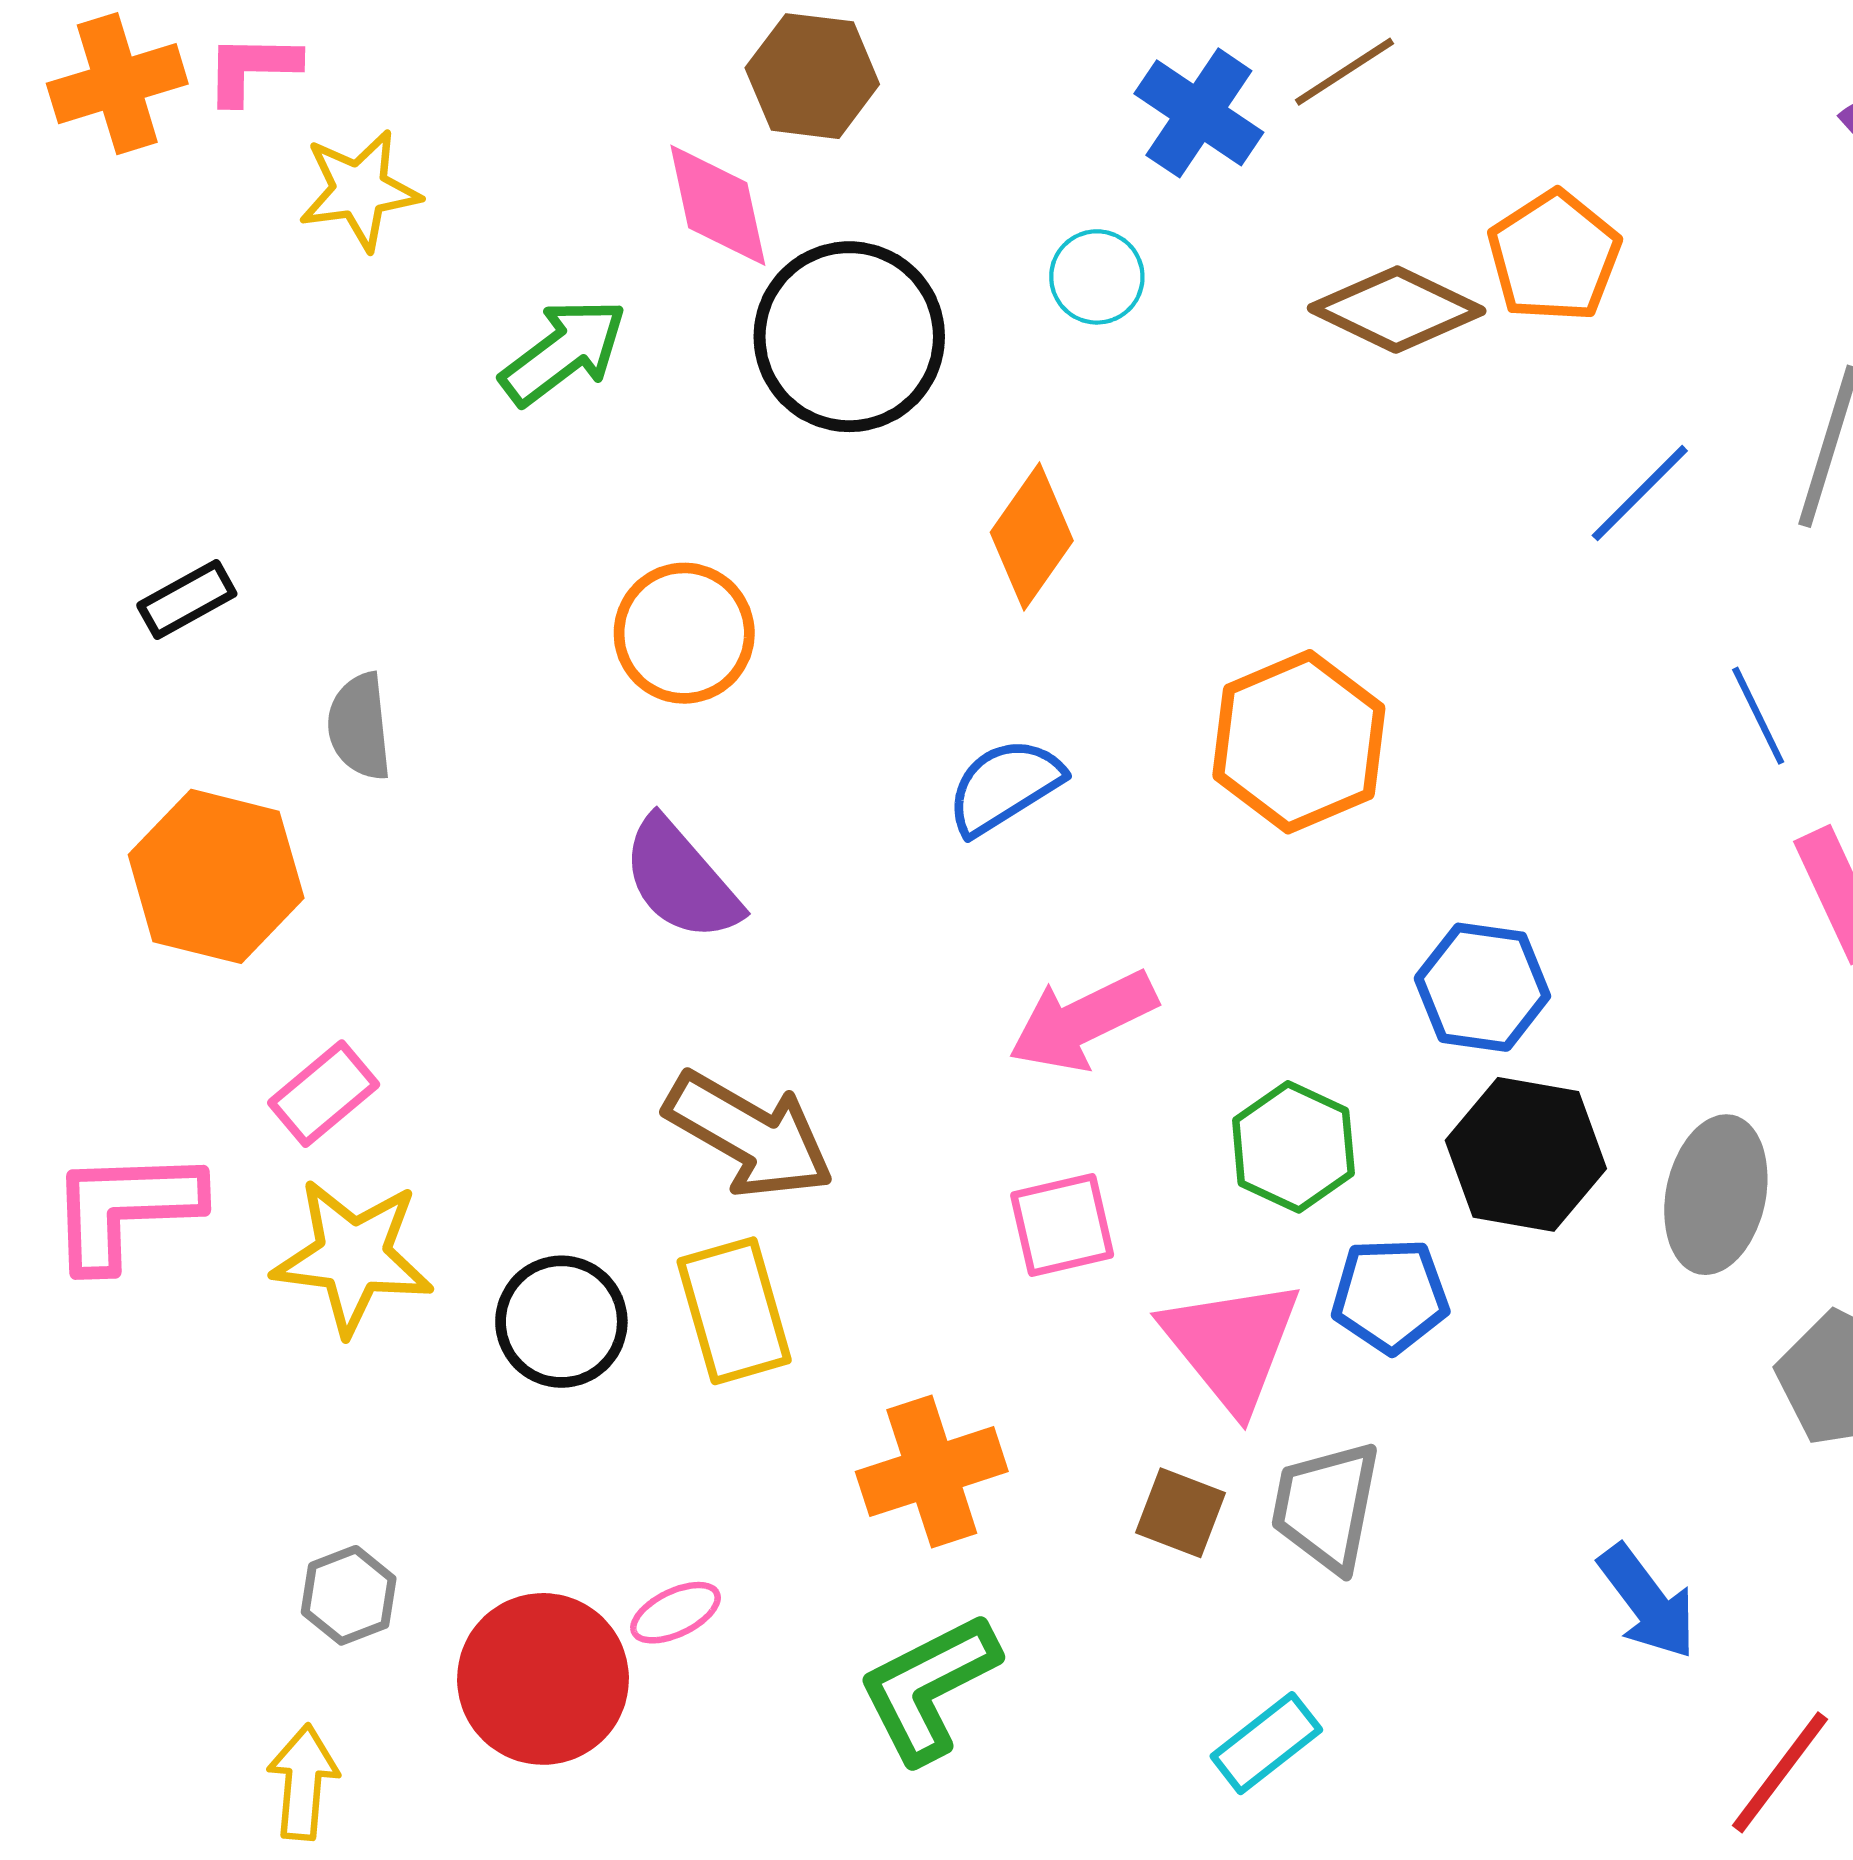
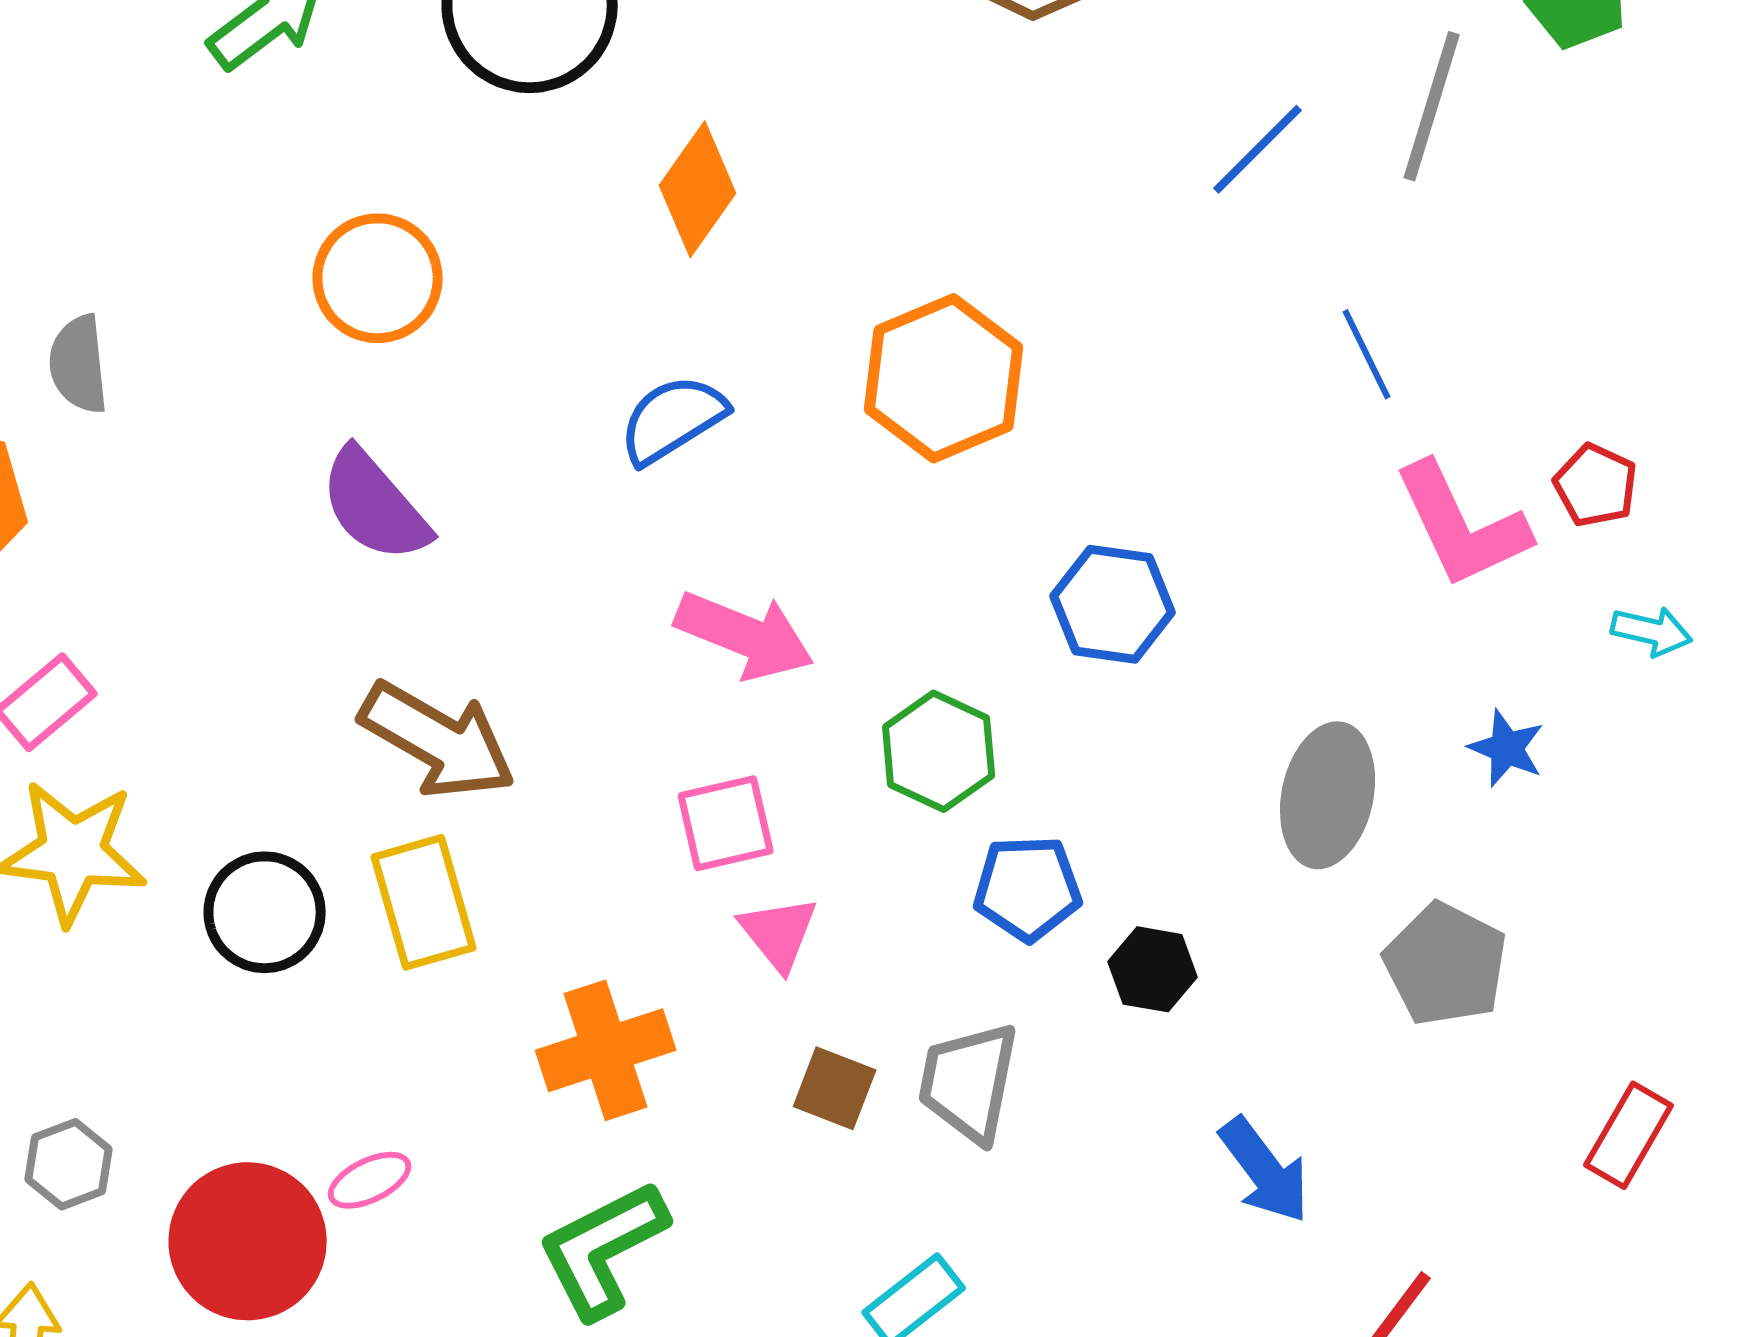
pink arrow: (1083, 1021) -> (745, 635), turned -132
black hexagon: (1526, 1154) -> (1153, 969), moved, size x0.6
pink triangle: (1232, 1344) -> (779, 933), moved, size x0.6

